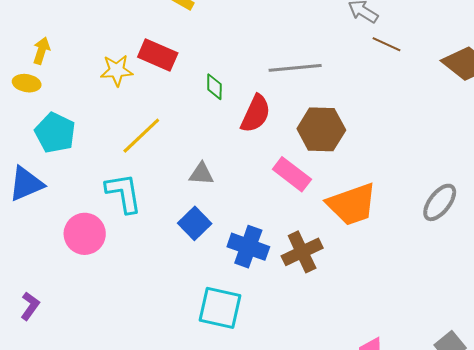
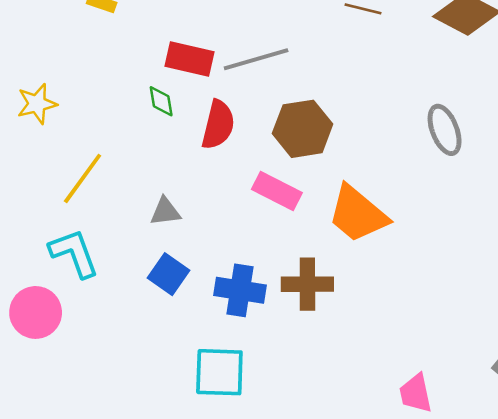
red rectangle: (158, 55) -> (190, 59), moved
gray ellipse: (440, 202) -> (445, 130), moved, turned -48
orange trapezoid: (352, 204) -> (358, 214), turned 70
brown cross: (302, 252) -> (307, 284), turned 36

